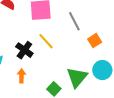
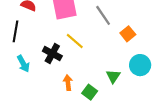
orange arrow: (22, 76) -> (68, 83), moved
green triangle: (77, 77) -> (113, 76), size x0.6

